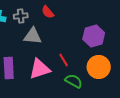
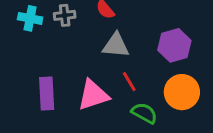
gray triangle: (33, 36) -> (116, 45), moved

